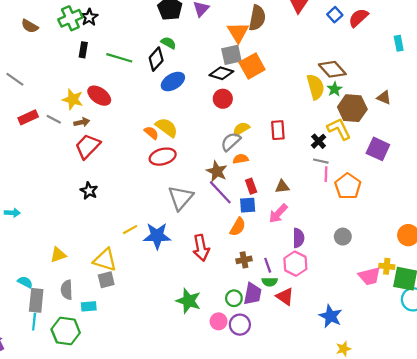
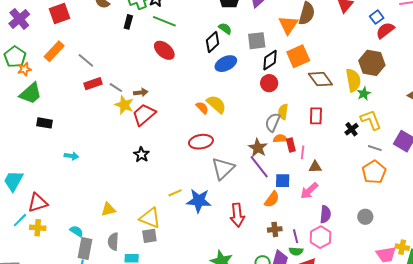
red semicircle: (358, 18) -> (385, 30), moved
black rectangle: (83, 50) -> (128, 22), moved
gray square: (231, 55) -> (257, 41), moved
green line: (119, 58) -> (164, 21), moved
brown diamond: (332, 69) -> (320, 79), moved
black diamond: (221, 73) -> (270, 60), turned -55
gray line: (15, 79) -> (86, 60), moved
green star: (335, 89) -> (364, 94), moved
red ellipse: (99, 96) -> (164, 50), moved
yellow star: (73, 99) -> (124, 105), moved
brown hexagon: (352, 108) -> (372, 63), moved
yellow semicircle: (241, 129) -> (283, 112), turned -56
gray semicircle: (231, 142) -> (273, 122), turned -30
red ellipse: (163, 157) -> (201, 142), moved
gray line: (321, 161) -> (375, 148), moved
pink line: (326, 174) -> (303, 152), moved
red rectangle: (251, 186) -> (291, 145), moved
cyan arrow: (12, 213) -> (71, 156), moved

